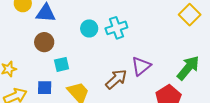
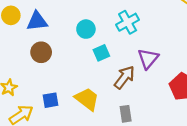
cyan cross: (116, 28) -> (128, 22), moved
cyan square: (62, 64) -> (101, 53), moved

